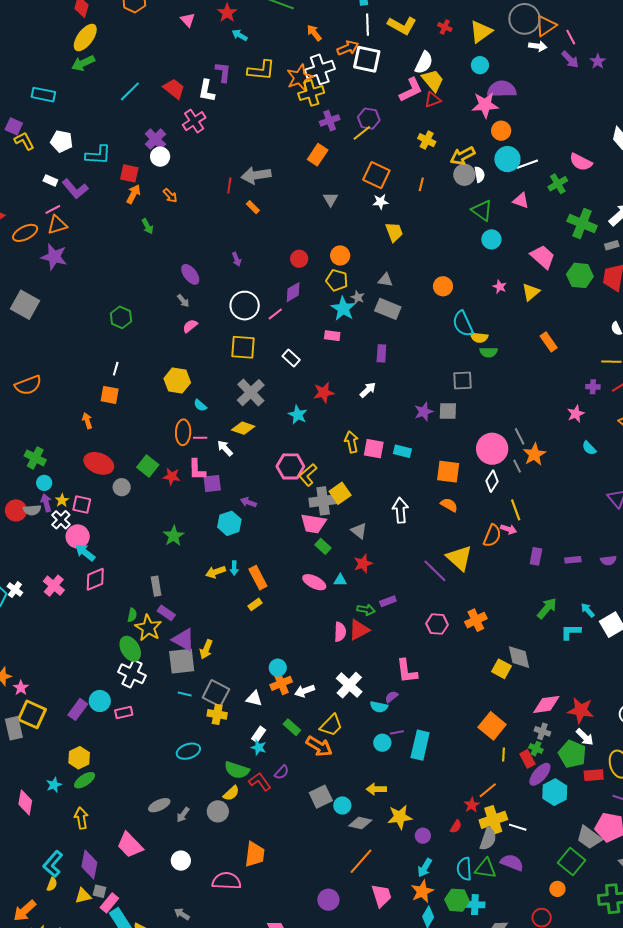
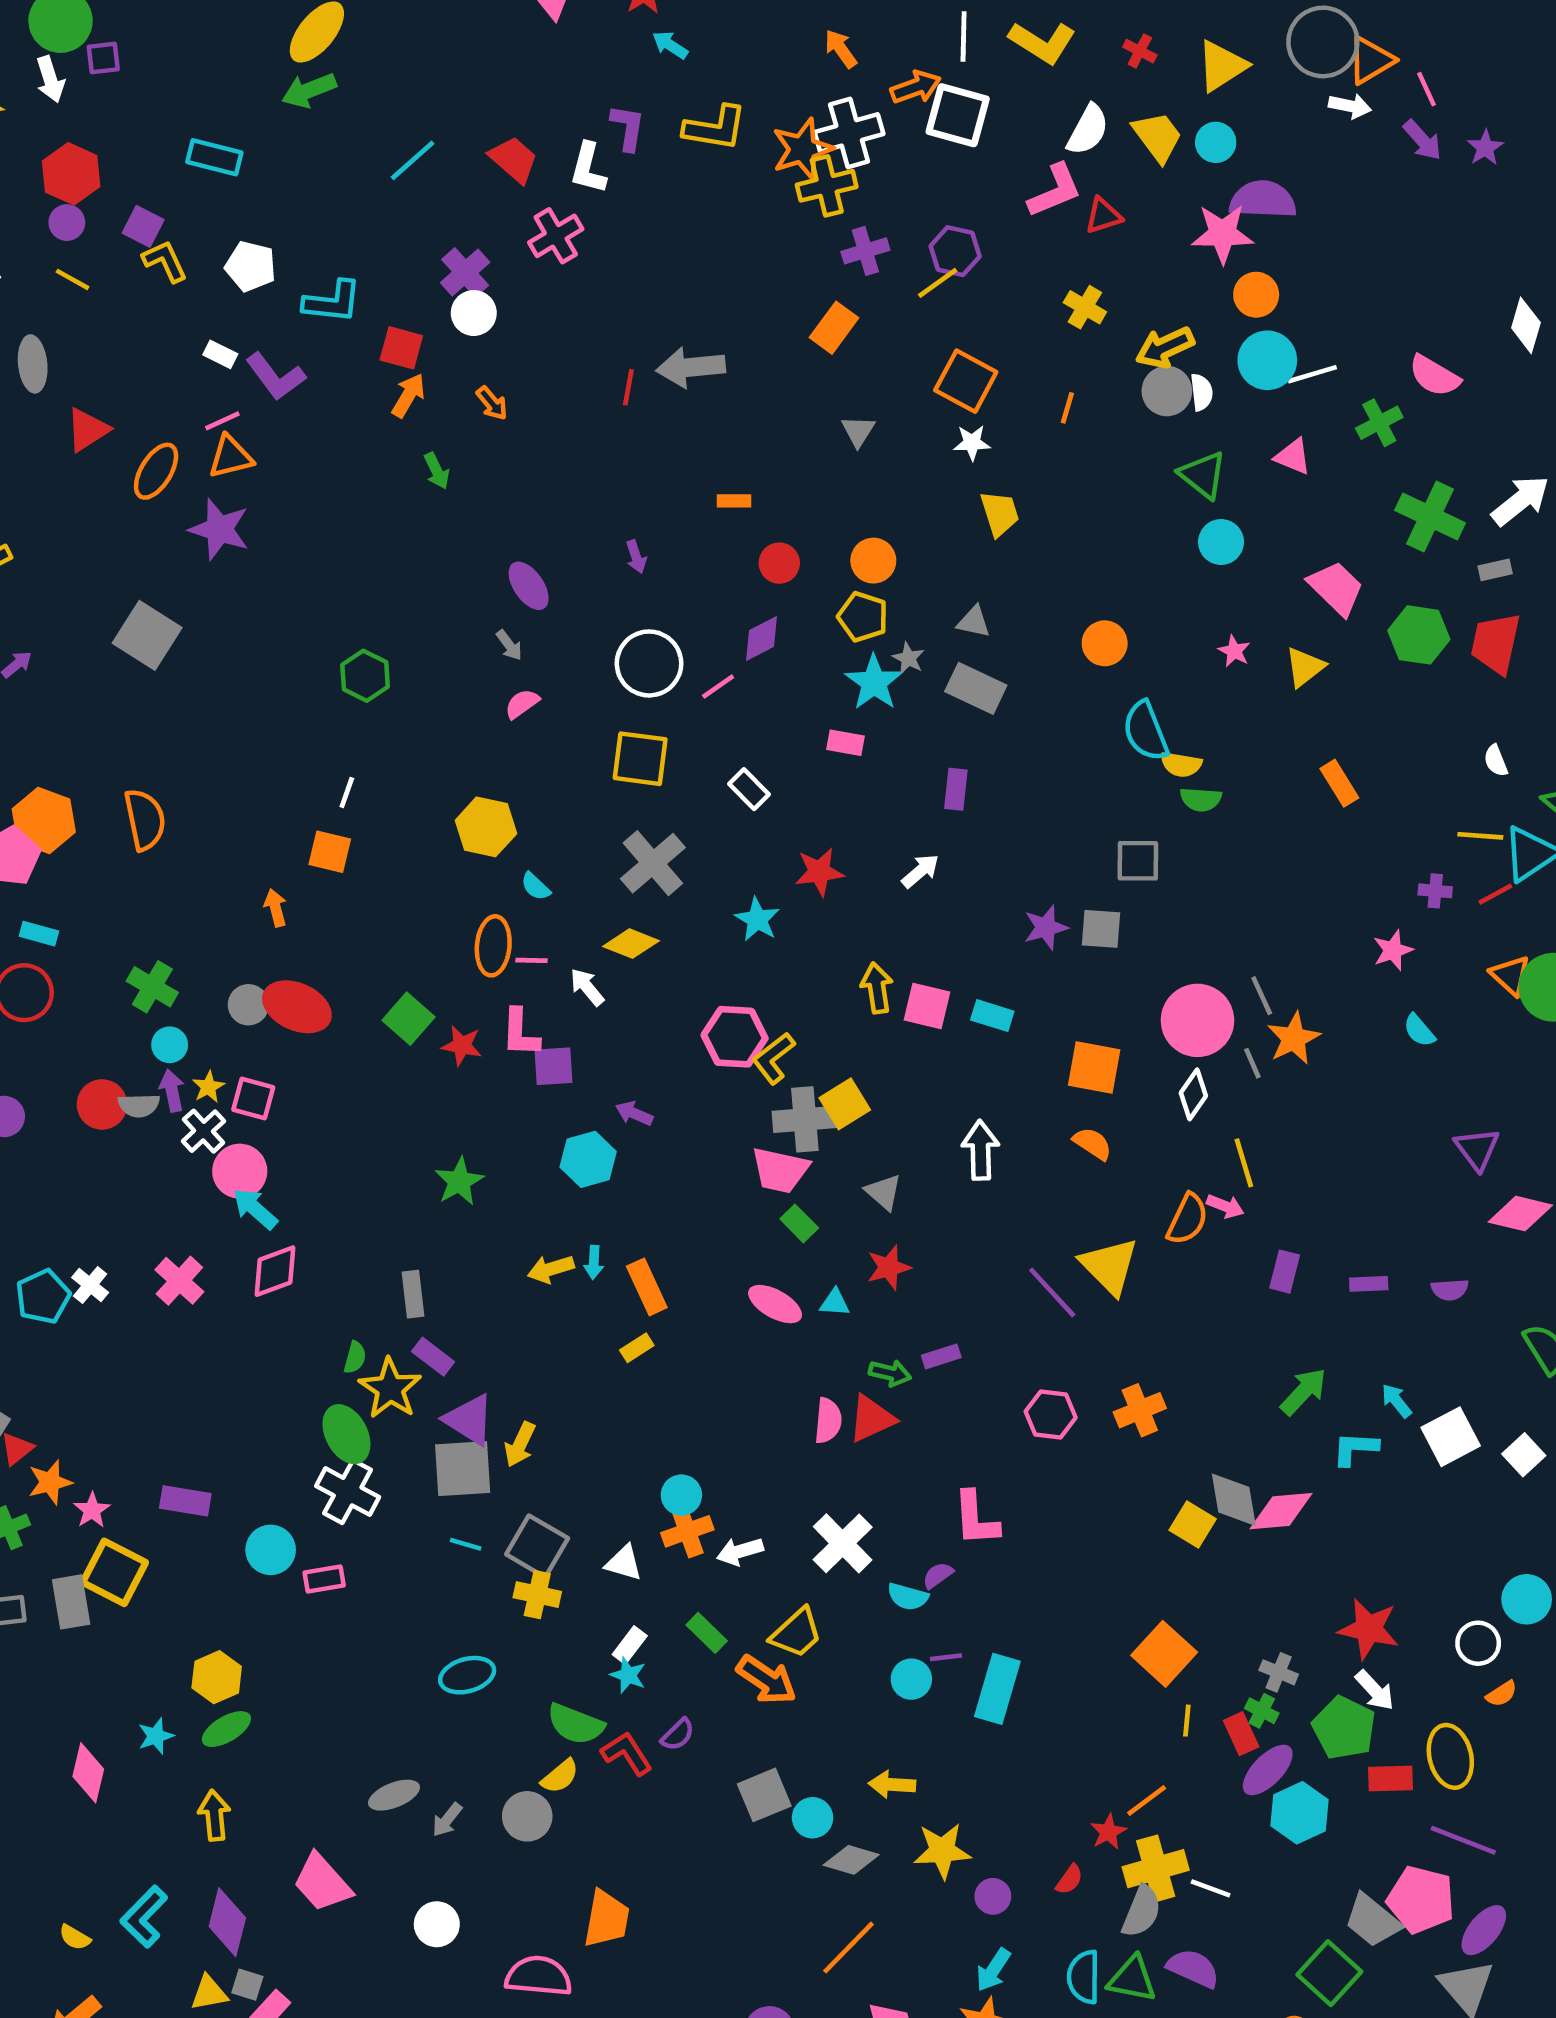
yellow trapezoid: (433, 80) -> (1158, 137), moved
orange rectangle: (253, 207) -> (734, 501), moved, turned -48
orange ellipse: (25, 233) -> (156, 471), turned -35
orange semicircle: (28, 385) -> (145, 820), turned -84
gray circle: (122, 487) -> (248, 1005), moved
pink diamond: (546, 704) -> (1281, 1511), moved
purple rectangle: (78, 709) -> (185, 1501), moved, turned 60
yellow semicircle: (52, 884) -> (75, 1937), moved, turned 96

